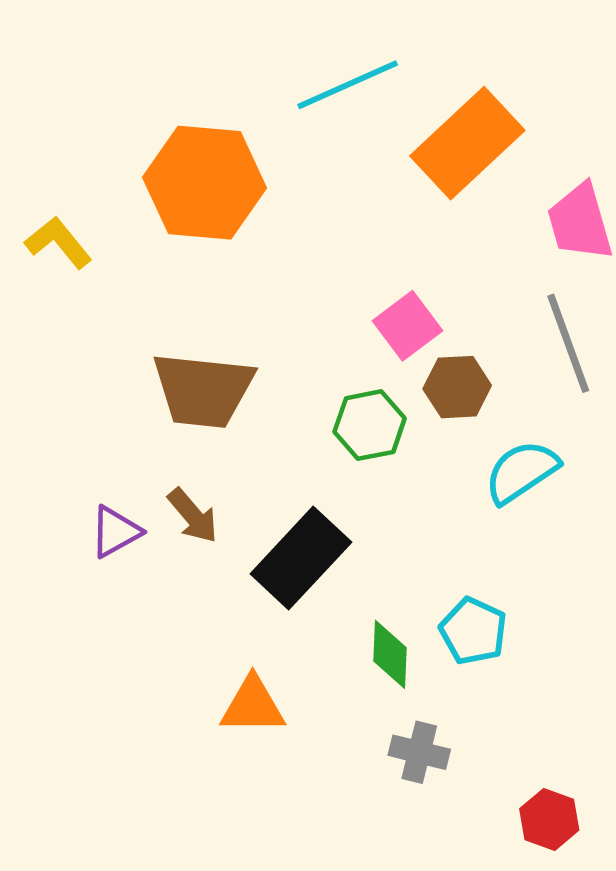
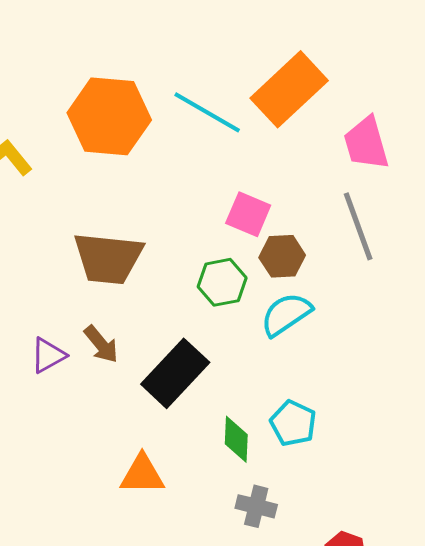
cyan line: (348, 85) -> (207, 112), moved, turned 54
pink square: (408, 326) -> (248, 214), turned -30
cyan semicircle: (521, 472) -> (286, 314), moved

